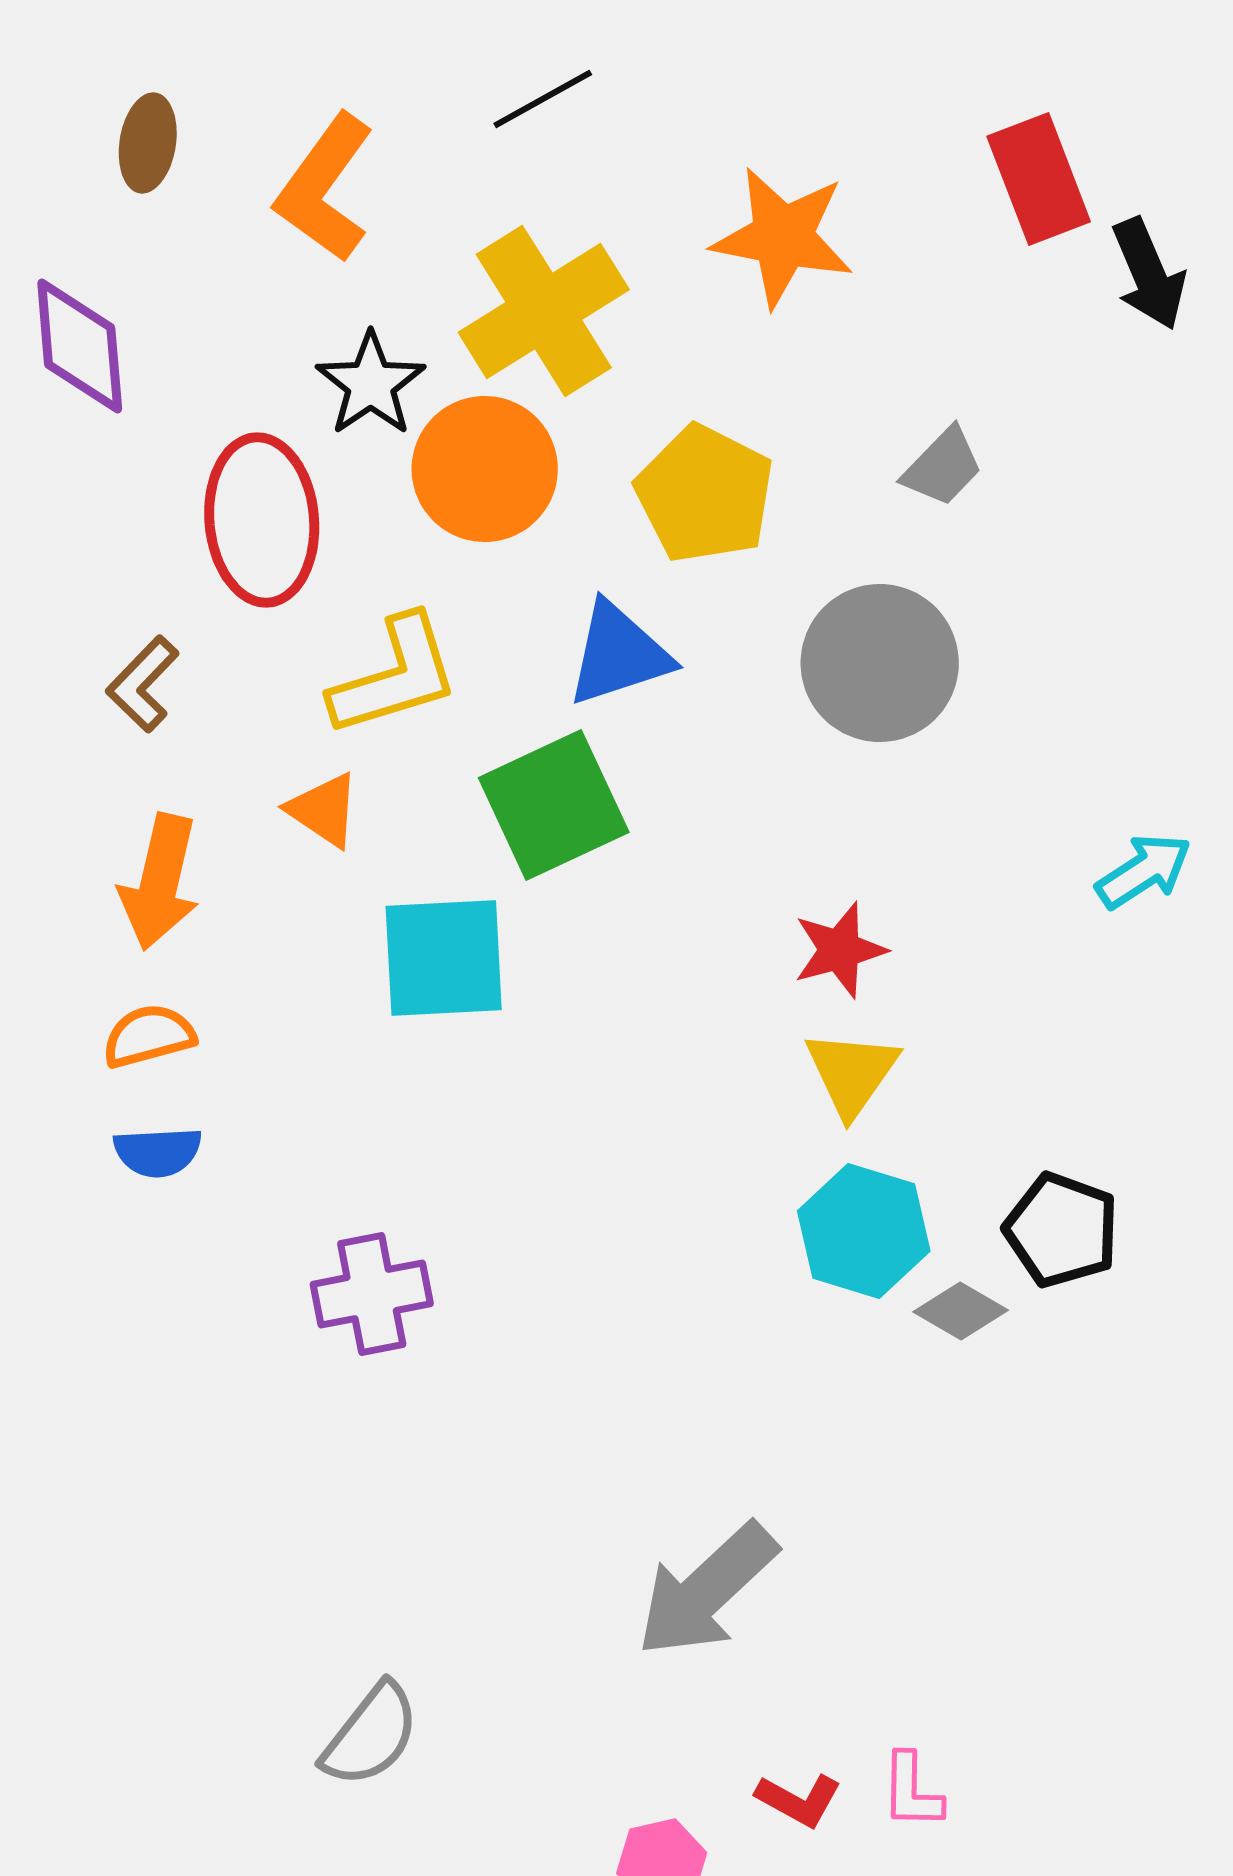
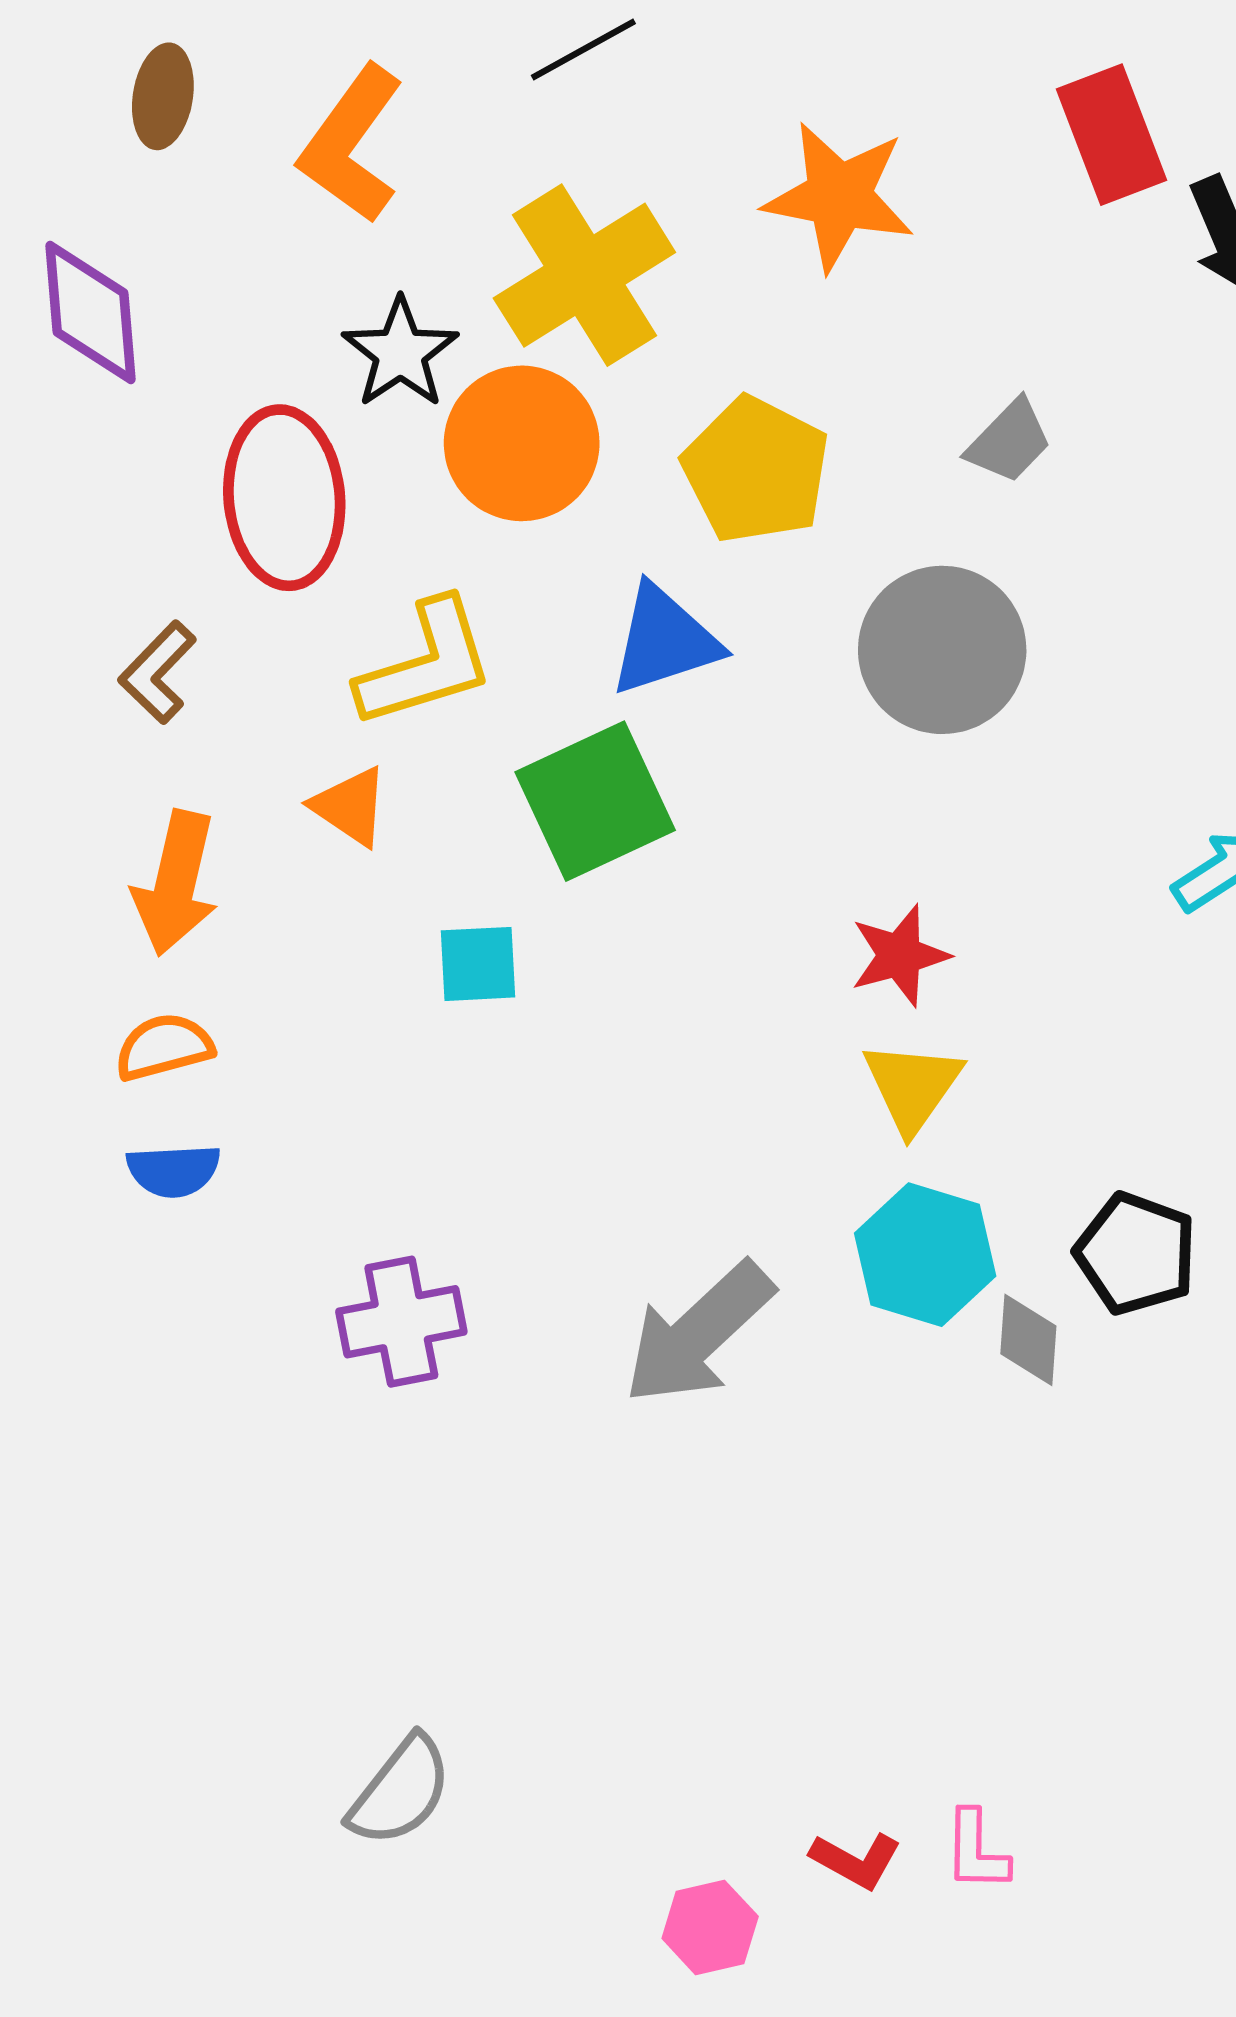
cyan square: (444, 958) -> (478, 964), size x0.6
gray diamond: (961, 1311) -> (1028, 1340), turned 64
gray arrow: (707, 1590) -> (698, 1333), moved

